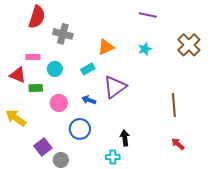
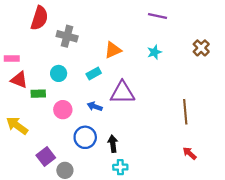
brown cross: (189, 45) -> (201, 48), size x0.7
pink rectangle: (33, 57) -> (12, 59), moved
purple triangle: (115, 87) -> (122, 93), turned 35
black arrow: (125, 138) -> (113, 144), moved

